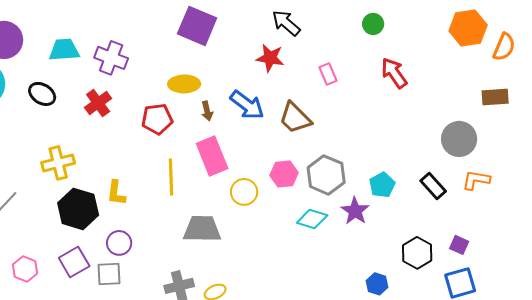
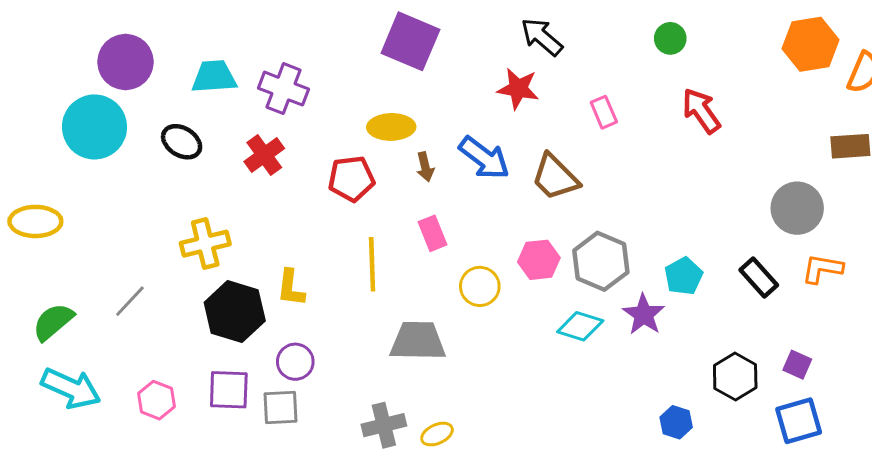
pink rectangle: (212, 156) -> (433, 233), size x0.6
purple square: (74, 262) -> (229, 390), turned 32

